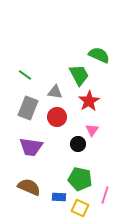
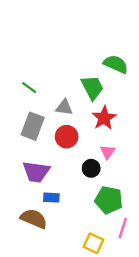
green pentagon: (80, 179) -> (109, 200), moved
blue rectangle: (59, 197) -> (51, 198), moved

